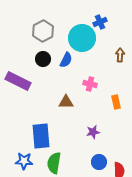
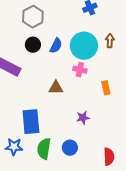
cyan circle: (82, 38) -> (84, 46), moved
blue circle: (99, 162) -> (70, 148), moved

